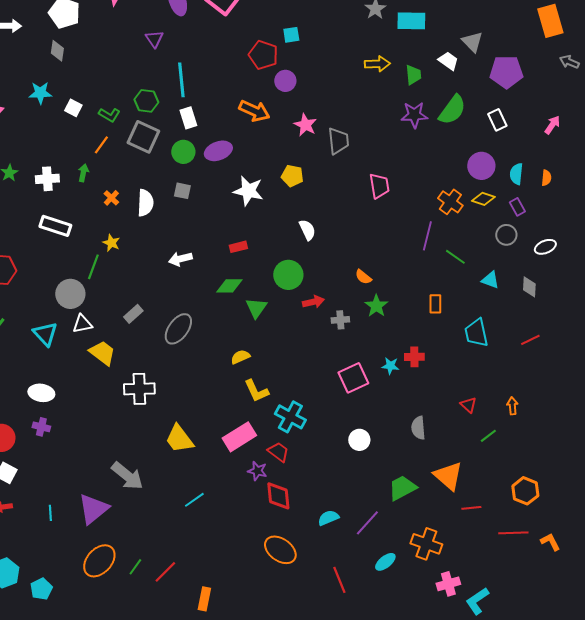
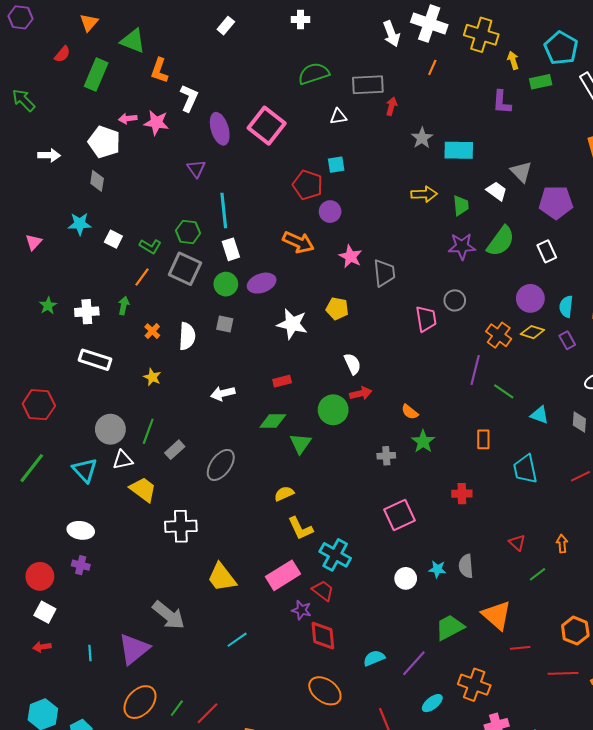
gray circle: (506, 235) -> (455, 300), moved
green line: (93, 267) -> (148, 431), moved
red arrow: (313, 302) -> (361, 393), moved
cyan star: (390, 366) -> (437, 569), moved

